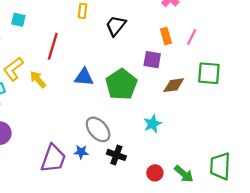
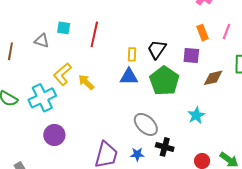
yellow rectangle: (82, 11) -> (132, 54), moved
black trapezoid: (116, 26) -> (157, 49), moved
red line: (53, 46) -> (94, 34), moved
blue star: (81, 152) -> (137, 154), moved

